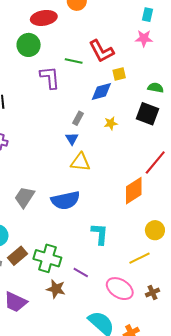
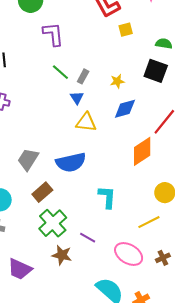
green line: (74, 61) -> (60, 72), moved, turned 30
blue diamond: (101, 92) -> (125, 109), moved
brown rectangle: (18, 256) -> (42, 192), moved
green cross: (47, 258) -> (53, 223), turned 32

